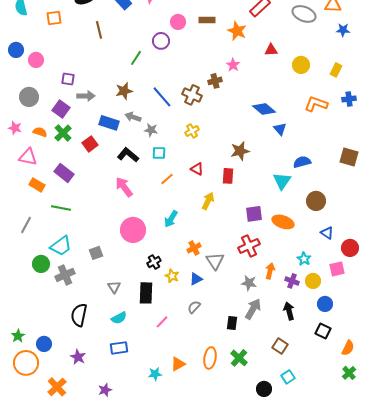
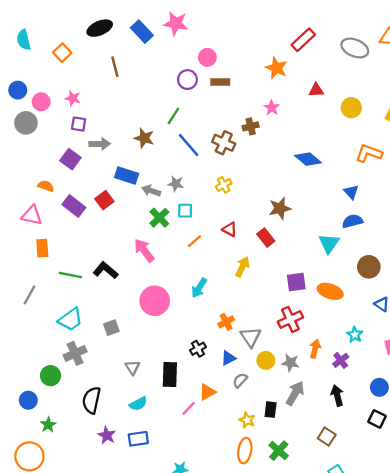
orange square: (54, 18) -> (62, 53), turned -35
brown rectangle: (207, 20) -> (220, 82), moved
green line: (136, 58) -> (173, 116), moved
brown star: (124, 91) -> (144, 138), turned 30
gray circle: (29, 97) -> (26, 123), moved
gray arrow: (133, 117) -> (151, 191), moved
pink star: (15, 128) -> (73, 98), moved
blue triangle: (280, 129) -> (351, 192), moved
green cross: (63, 133) -> (159, 218), moved
black L-shape: (128, 155) -> (106, 270), moved
purple rectangle: (64, 173) -> (74, 206), moved
red rectangle: (228, 176) -> (266, 238), turned -42
orange rectangle: (37, 185) -> (42, 248), turned 56
black cross: (154, 262) -> (198, 349), moved
green circle: (41, 264) -> (51, 376), moved
yellow star: (172, 276) -> (247, 420), moved
purple cross: (292, 281) -> (341, 360), turned 32
yellow circle: (313, 281) -> (266, 360), moved
gray semicircle: (194, 307) -> (240, 380), moved
green star: (18, 336) -> (48, 425), moved
blue circle: (44, 344) -> (28, 400), moved
purple star: (78, 357) -> (107, 435), moved
orange triangle: (178, 364) -> (207, 392), moved

